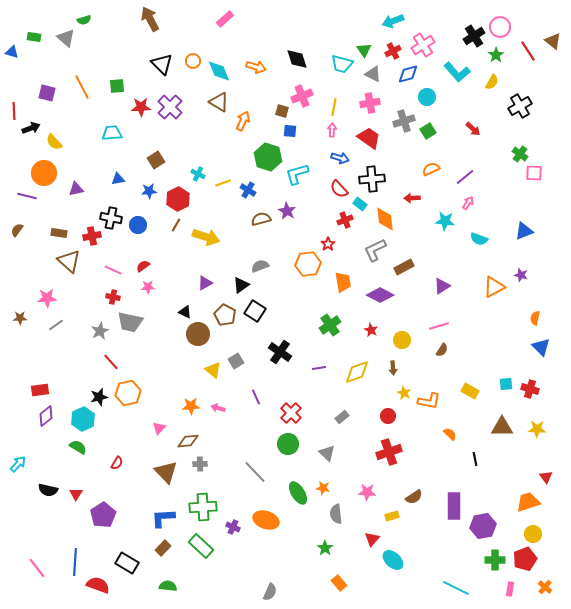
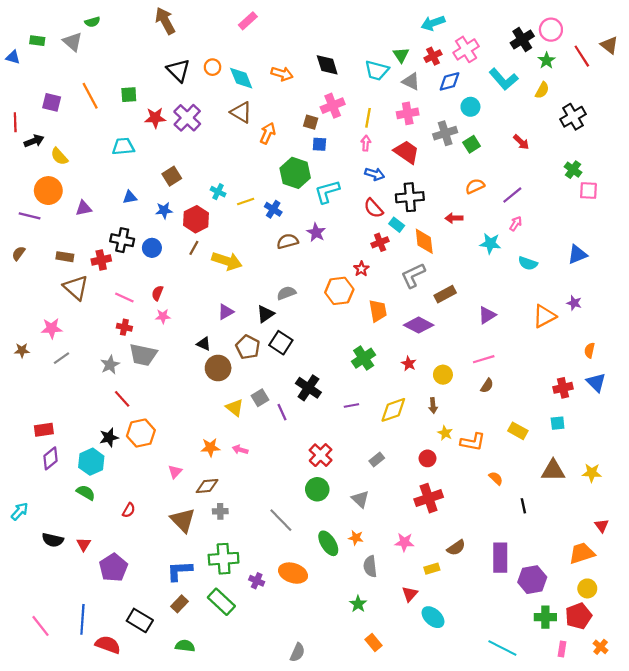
red semicircle: (143, 266) -> (157, 293), turned -32
red cross: (530, 389) -> (563, 388), moved, turned -30
purple line: (256, 397) -> (282, 412), moved

